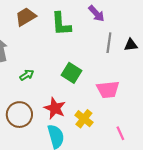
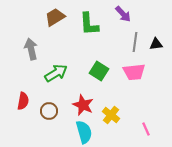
green arrow: (27, 75) -> (56, 73), size x1.6
pink trapezoid: (108, 90) -> (134, 72), moved
brown circle: (19, 115) -> (49, 111), size x0.7

